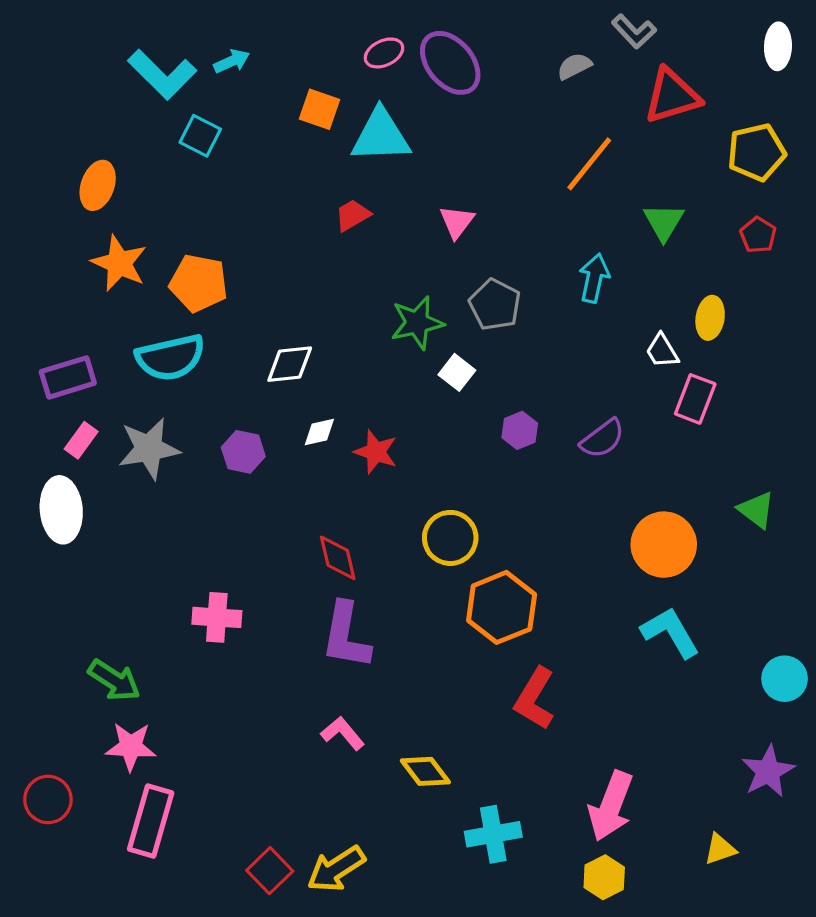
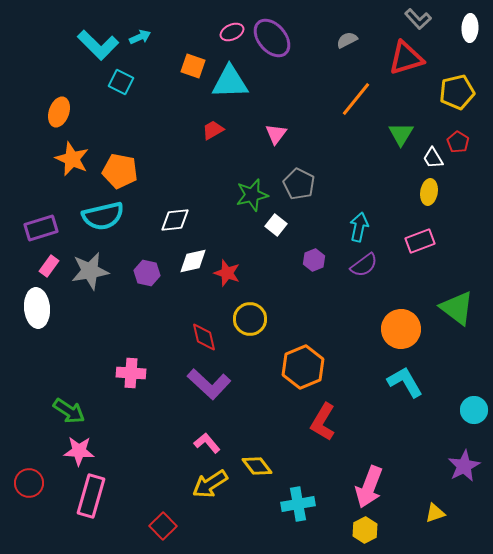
gray L-shape: (634, 31) -> (418, 19), moved
cyan arrow: (594, 278) -> (359, 227), moved
white trapezoid: (662, 351) -> (433, 158), moved
pink rectangle: (695, 399) -> (420, 241), turned 48
white diamond: (319, 432) -> (193, 261), size x1.4
green triangle: (756, 510) -> (457, 308), size x1.5
yellow circle: (450, 538) -> (250, 319), moved
purple L-shape: (346, 636) -> (209, 384), turned -57
yellow arrow: (336, 869) -> (210, 484), moved

